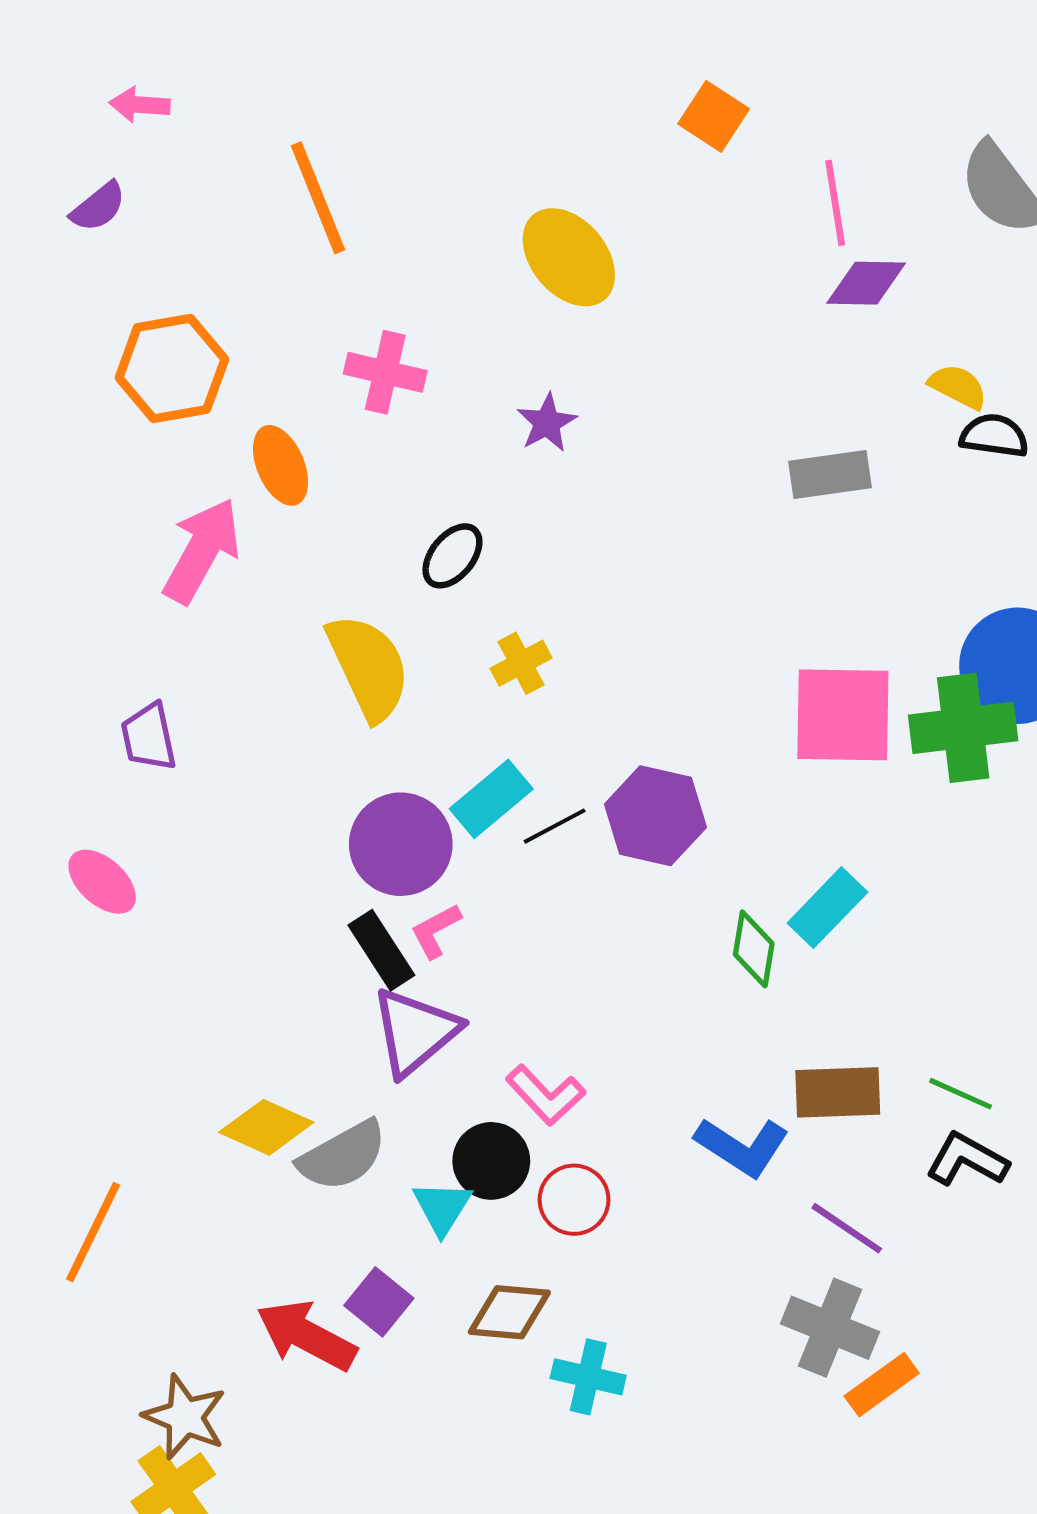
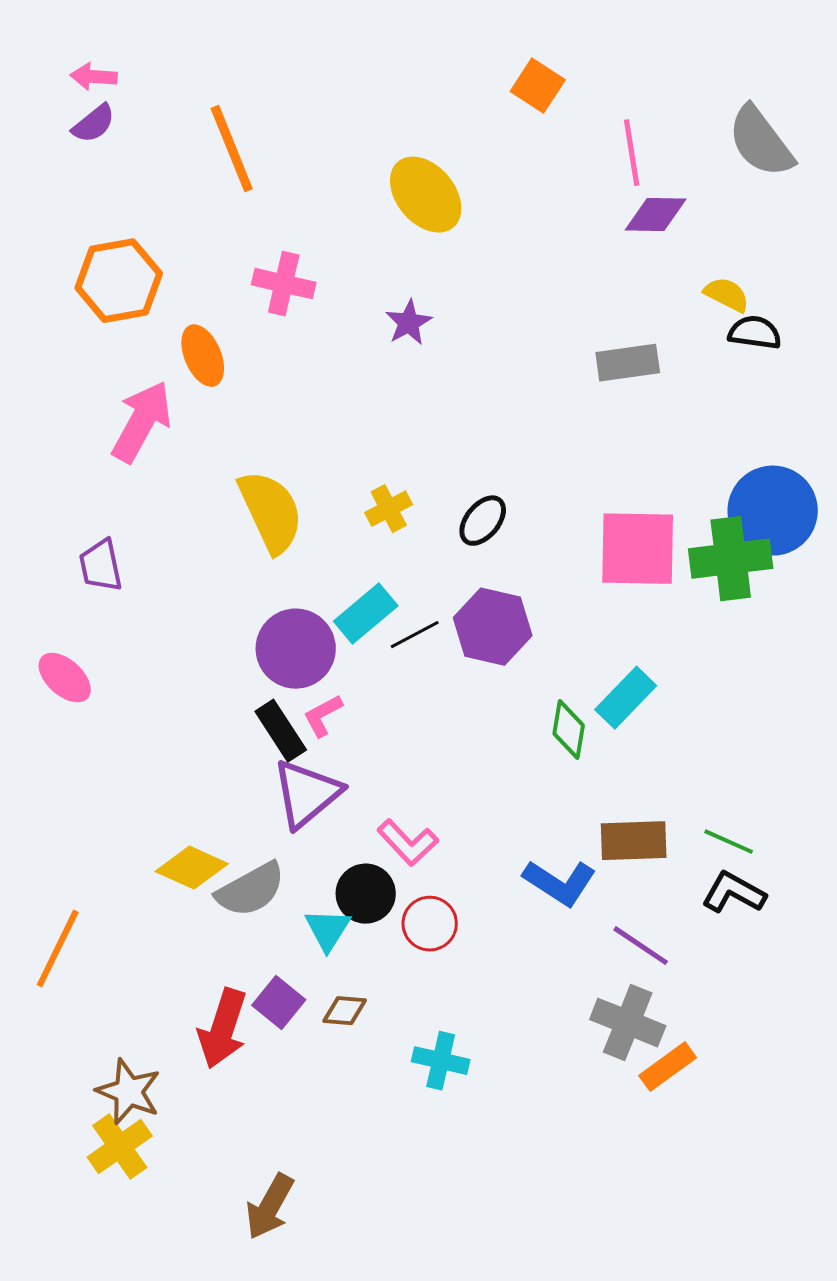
purple semicircle: (98, 207) -> (94, 124), moved
black ellipse: (452, 556) -> (483, 521), moved
brown diamond: (509, 1312) -> (345, 1011), moved, size x0.7
red arrow: (306, 1335) -> (223, 1029), turned -100

